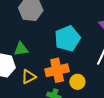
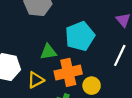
green triangle: (21, 49) -> (48, 52), moved

